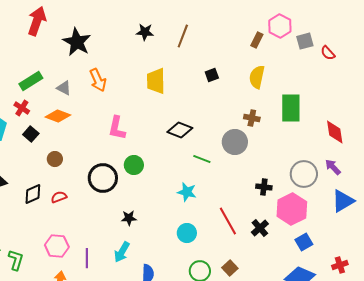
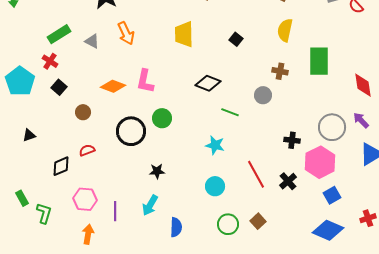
black square: (212, 75) -> (236, 39), moved, turned -32
orange diamond: (58, 116) -> (113, 86), moved
gray circle: (235, 142) -> (263, 95), size x0.7
black diamond: (33, 194) -> (61, 166), moved

